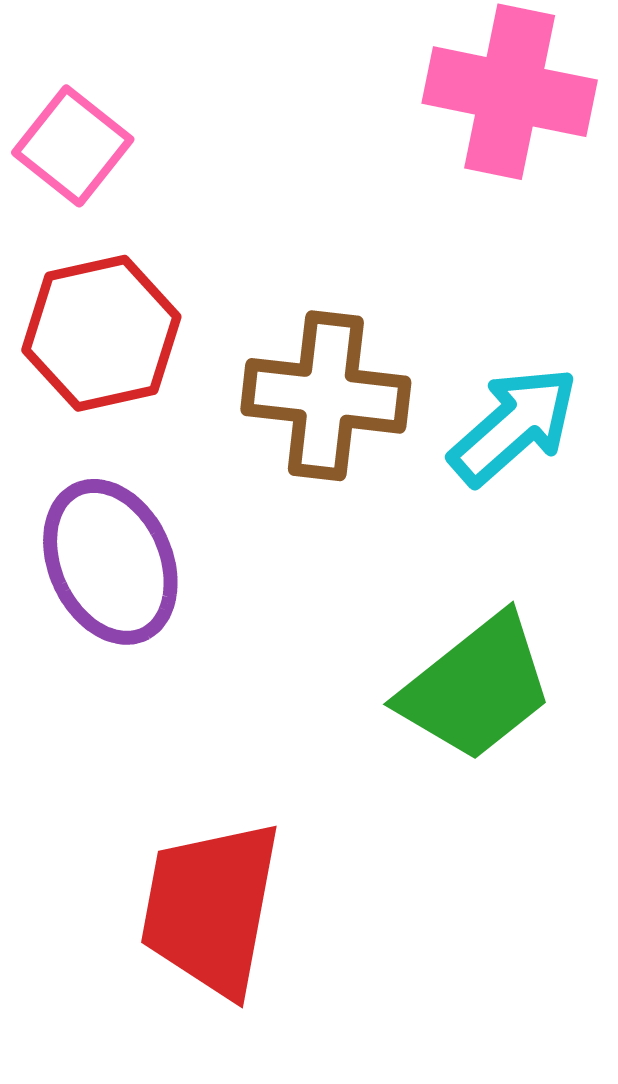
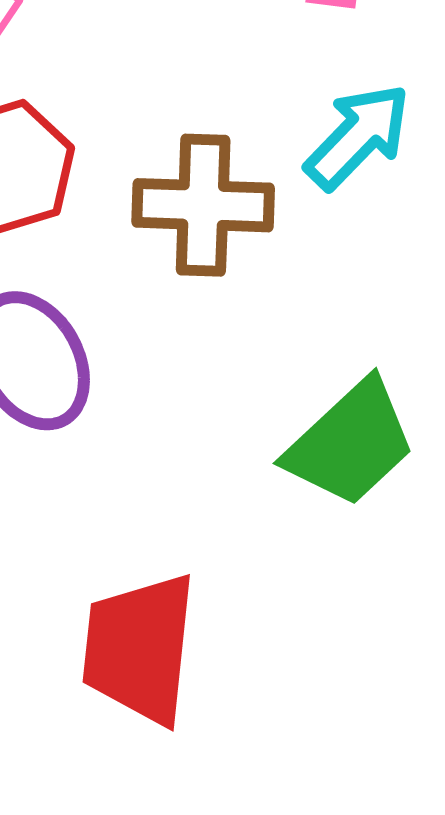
cyan arrow: (514, 426) -> (358, 136), moved

